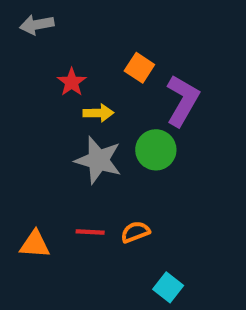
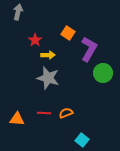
gray arrow: (37, 25) -> (18, 12), turned 112
green circle: (156, 150) -> (103, 73), moved

